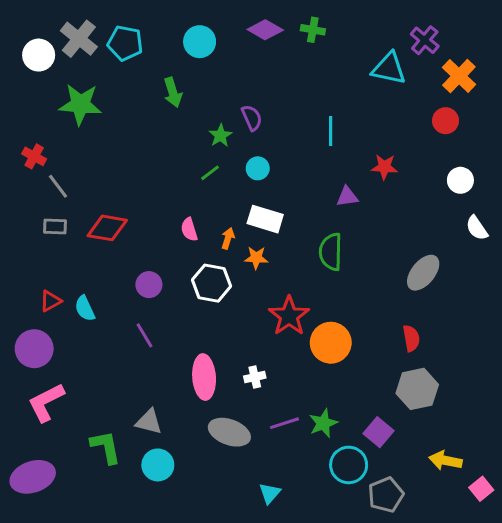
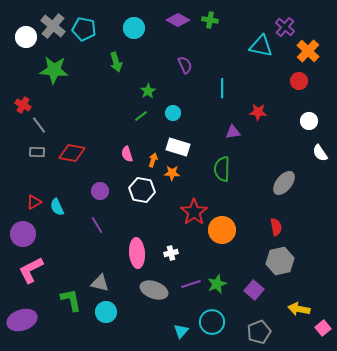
purple semicircle: (252, 118) -> (185, 65), moved
cyan circle: (349, 465) -> (212, 322), moved

